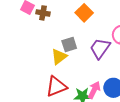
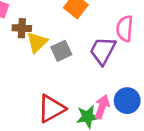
brown cross: (43, 13) -> (22, 28), moved
yellow triangle: (59, 57) -> (37, 42), moved

